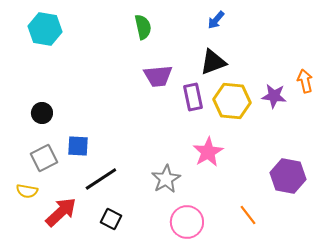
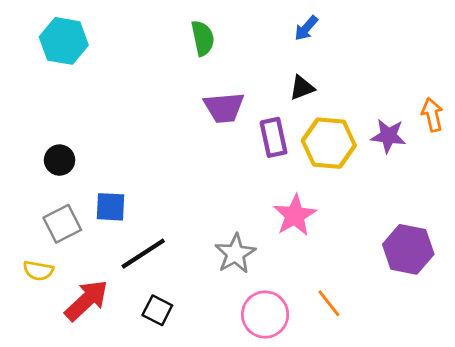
black triangle: (213, 62) -> (302, 88), size x0.7
orange line: (248, 215) -> (329, 303), moved

